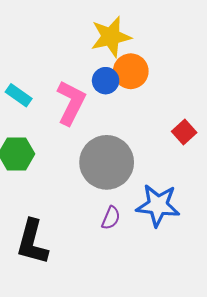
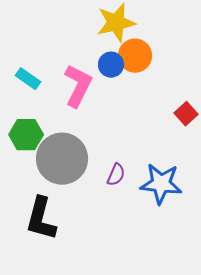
gray circle: (107, 162) -> (62, 159), moved
purple semicircle: (111, 218) -> (116, 175), moved

